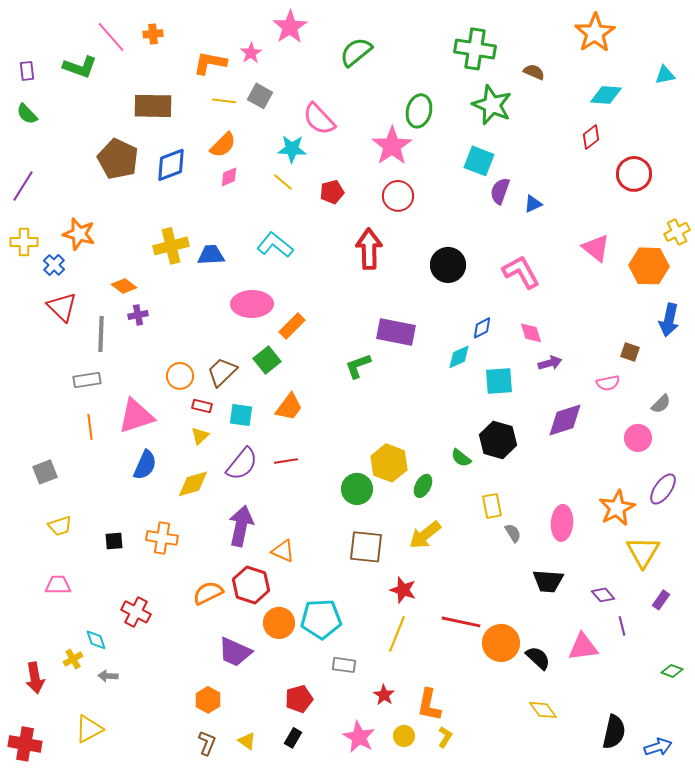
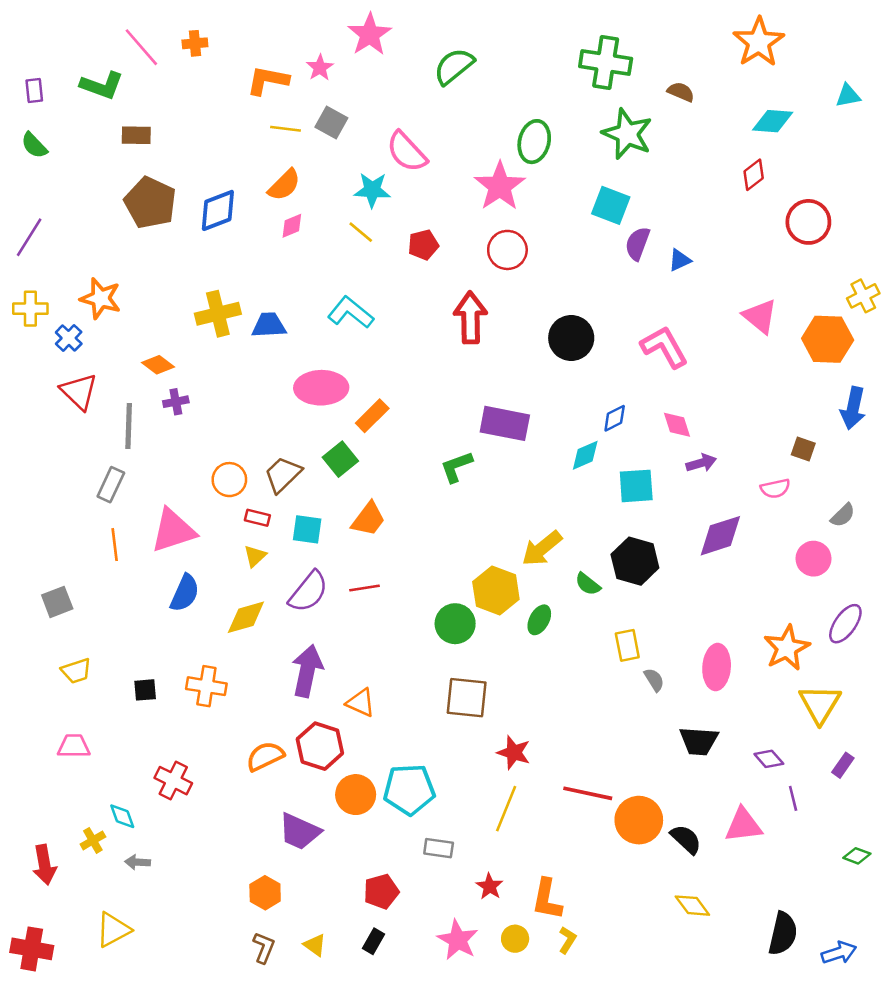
brown rectangle: (153, 106) -> (136, 135), moved, size x0.6
gray rectangle: (87, 380) -> (111, 485), turned -56
yellow arrow: (425, 535) -> (542, 548), moved

